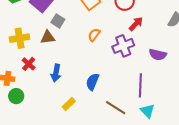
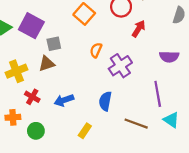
gray square: (58, 21) -> (54, 44), turned -32
purple cross: (123, 46) -> (120, 66), moved
blue arrow: (56, 73) -> (64, 100), turned 72
green circle: (16, 96) -> (36, 131), moved

